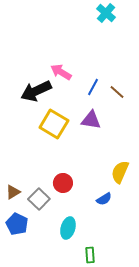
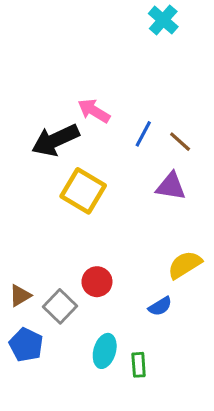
purple triangle: (91, 120) -> (171, 186), moved
yellow semicircle: (120, 172) -> (185, 265), turned 35
green rectangle: (90, 255) -> (139, 365), moved

